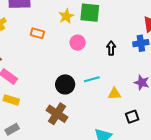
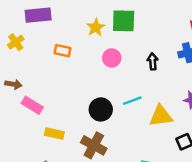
yellow triangle: (114, 94) -> (161, 116), size x1.5
yellow rectangle: (11, 100) -> (54, 134), moved

